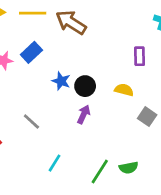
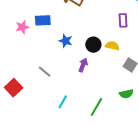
blue rectangle: (31, 52) -> (43, 20), turned 42
black circle: (85, 86) -> (93, 45), moved
green semicircle: (129, 168) -> (126, 94), moved

